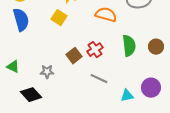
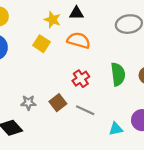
orange semicircle: (106, 15) -> (79, 40), moved
brown square: (74, 56) -> (58, 103), moved

